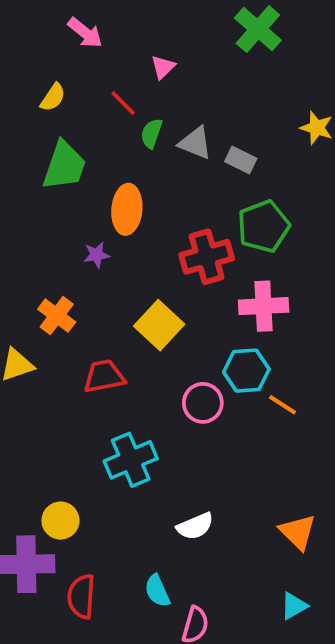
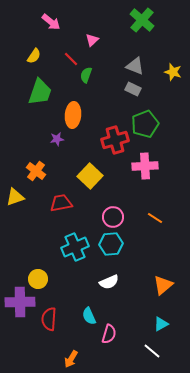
gray triangle: (195, 143) -> (135, 66), moved
cyan hexagon: (246, 371) -> (111, 244), moved
orange triangle: (298, 532) -> (163, 285), turned 35

